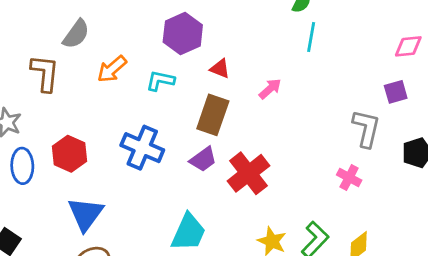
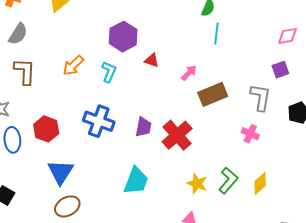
gray semicircle: (76, 34) -> (18, 34), moved
cyan L-shape: (160, 81) -> (109, 72), turned 105
brown rectangle: (213, 115) -> (213, 94), moved, turned 52
purple trapezoid: (203, 159) -> (143, 127), turned -40

